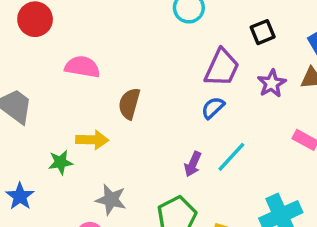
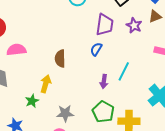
pink semicircle: (82, 67) -> (16, 50), moved
blue semicircle: (213, 108) -> (96, 49), moved
yellow arrow: (92, 140) -> (46, 84), turned -60

